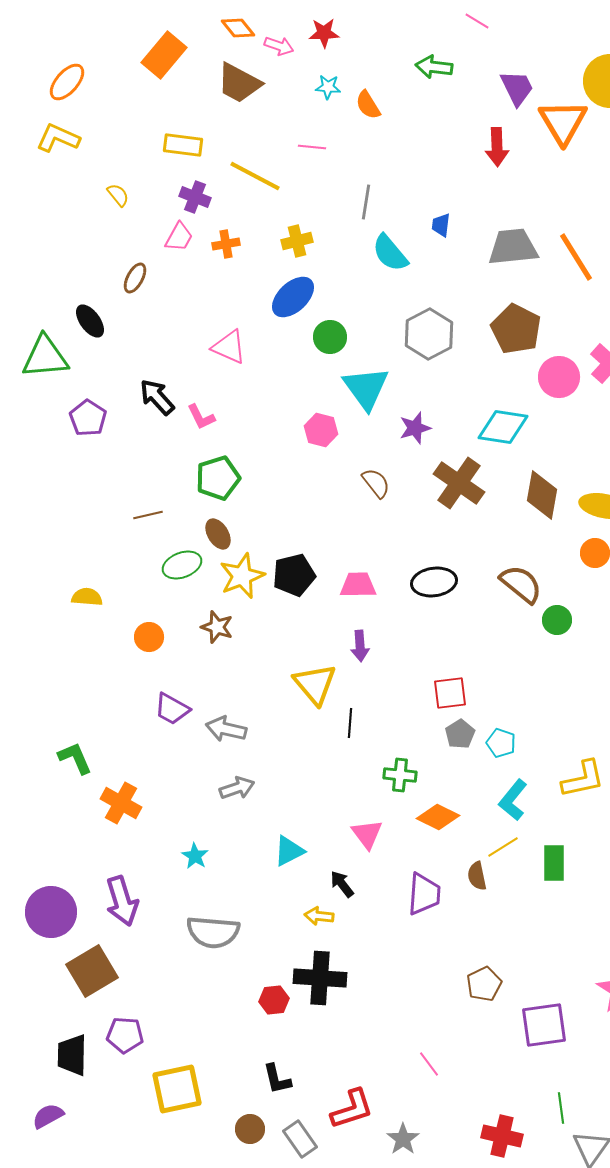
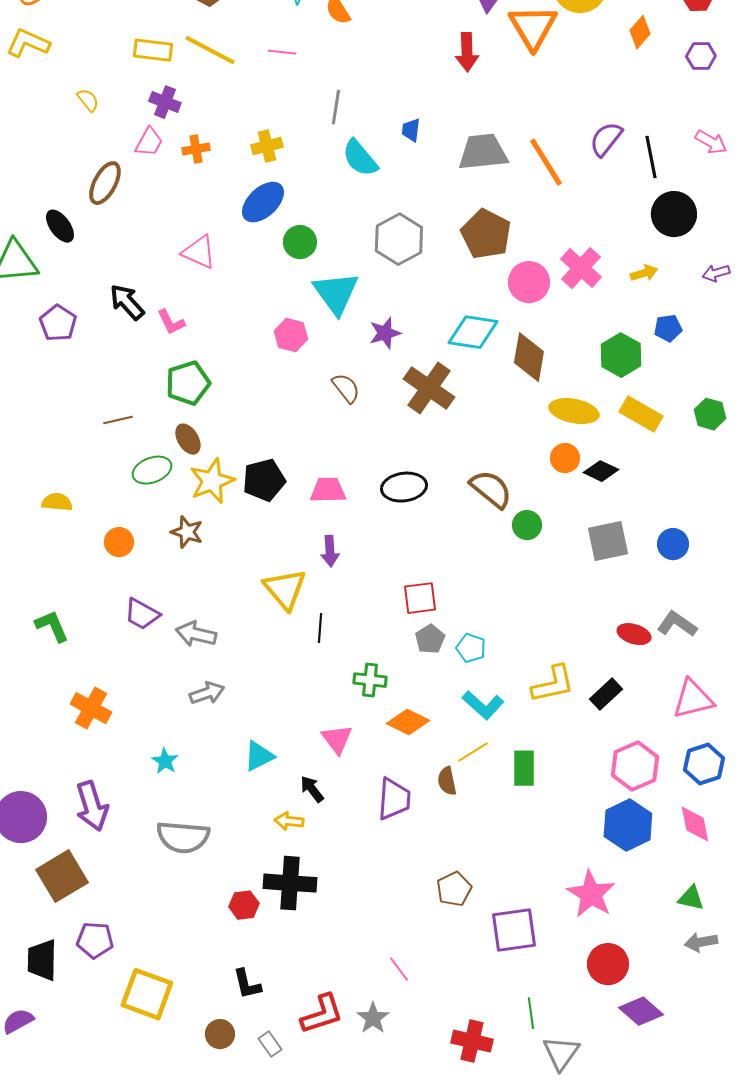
yellow line: (255, 176) -> (210, 50), moved
brown ellipse: (135, 278) -> (105, 183), size x1.4
brown diamond: (542, 495) -> (529, 357), moved
green L-shape: (75, 758) -> (52, 626), moved
cyan L-shape: (513, 800) -> (483, 705), turned -87
yellow square: (177, 1089) -> (147, 994), turned 32
gray rectangle: (300, 1139) -> (270, 1044), size x0.7
gray star: (403, 1139) -> (373, 1018), moved

